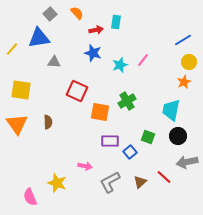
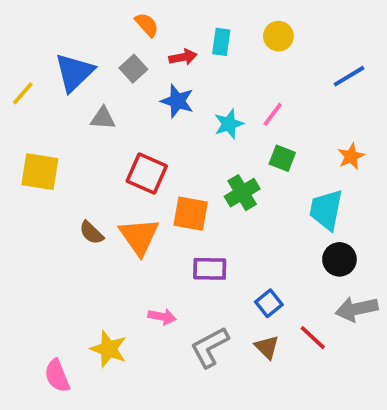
gray square: (50, 14) -> (133, 69), moved
blue triangle: (39, 38) -> (74, 72), turned -35
yellow circle: (189, 62) -> (278, 36), moved
brown semicircle: (48, 122) -> (91, 233), turned 136
orange triangle: (17, 124) -> (139, 236), moved
green square: (148, 137) -> (282, 158), moved
blue square: (130, 152) -> (269, 303), moved
brown triangle: (140, 182) -> (267, 347), turned -32

